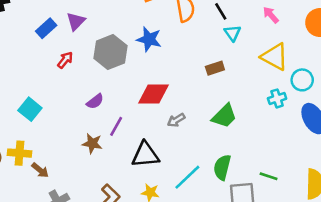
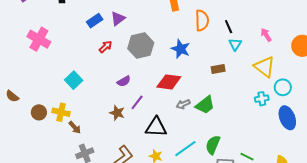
blue star: (149, 39) -> (181, 49), moved
green trapezoid: (224, 116) -> (205, 105), moved

